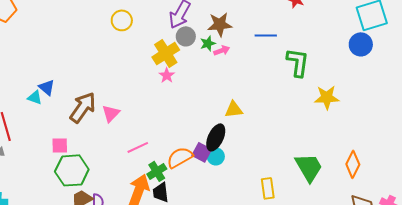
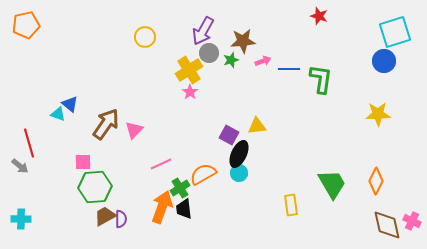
blue line: (266, 35) -> (289, 69), moved
pink arrow: (222, 50) -> (263, 61), moved
yellow star: (327, 97) -> (378, 114), moved
purple square: (202, 152) -> (229, 135), moved

